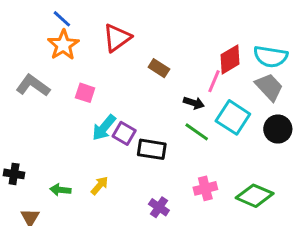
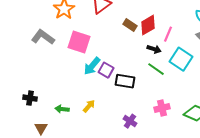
red diamond: (230, 59) -> (148, 25), moved
pink square: (85, 93) -> (79, 42), size x1.6

